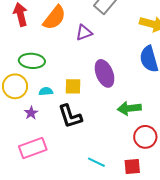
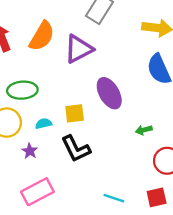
purple triangle: (84, 33) -> (79, 49), size x1.5
green arrow: (129, 108) -> (144, 130), size x0.6

